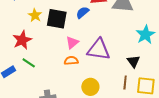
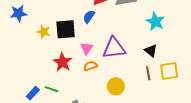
red star: (22, 40) -> (62, 62), moved
green line: (29, 63) -> (51, 89), moved

